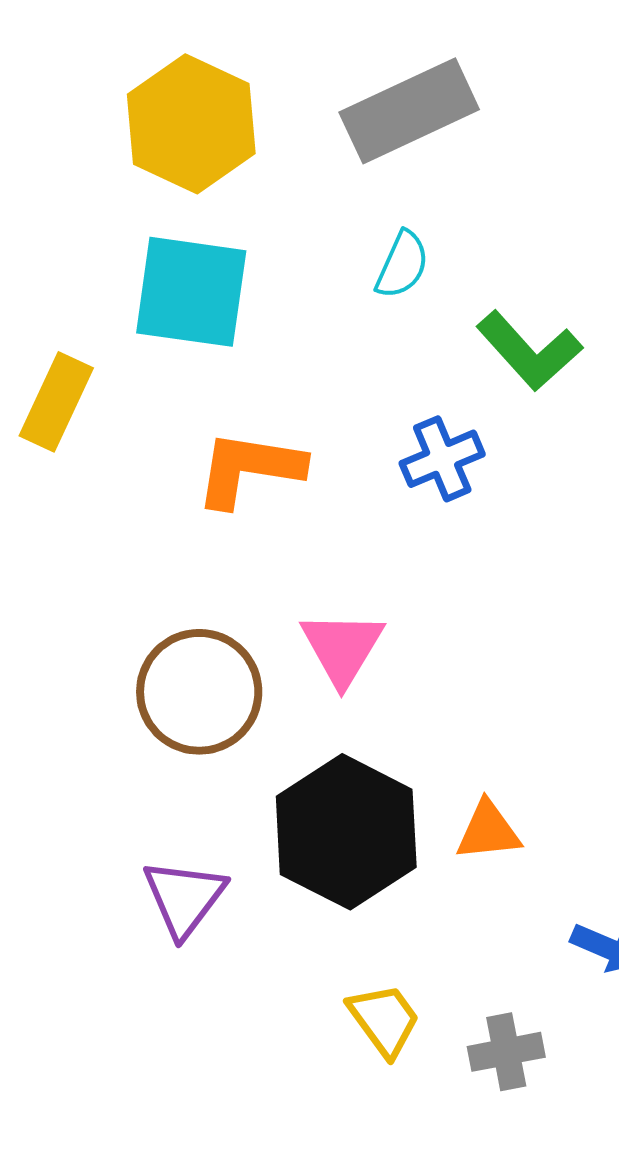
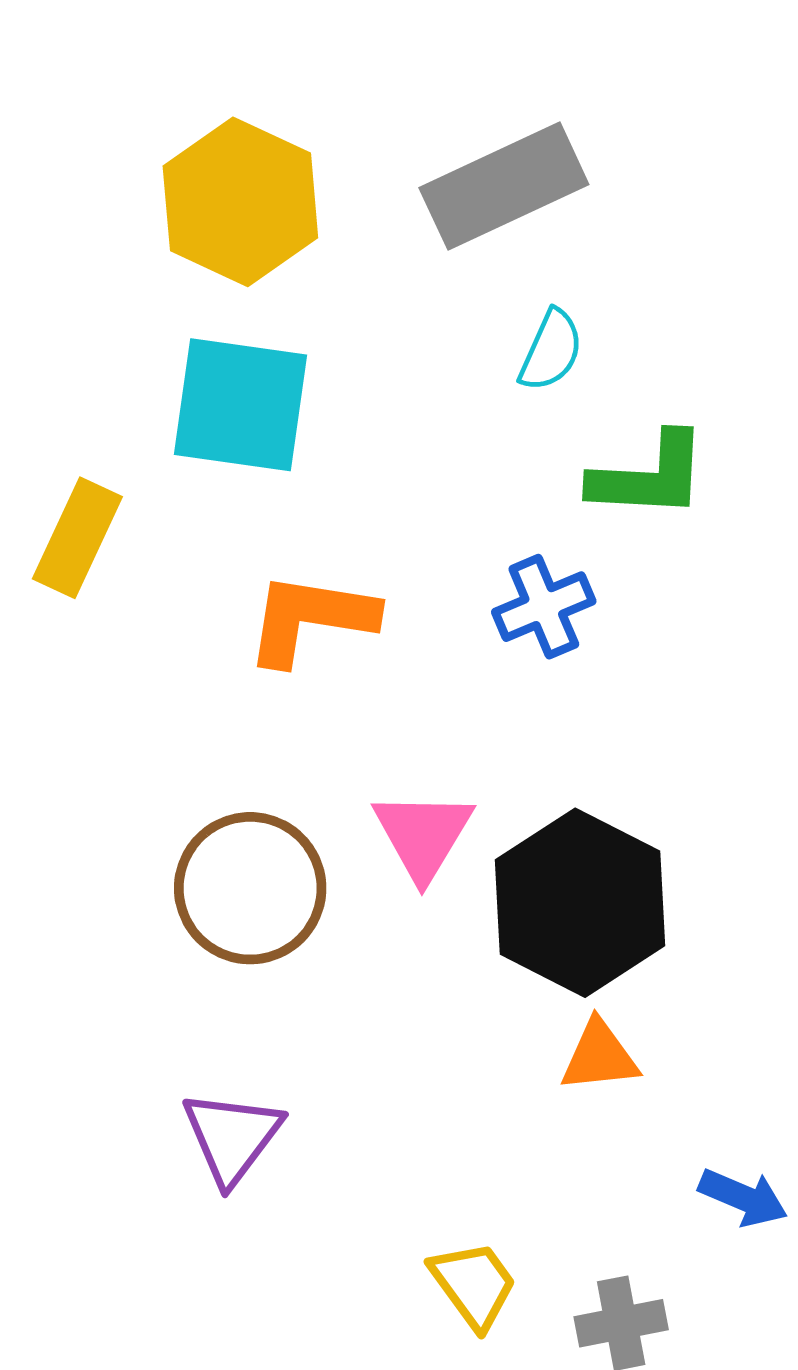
cyan semicircle: (402, 265) -> (551, 350), moved
green L-shape: (529, 351) -> (649, 476), turned -45
black hexagon: (346, 832) -> (580, 903), moved

